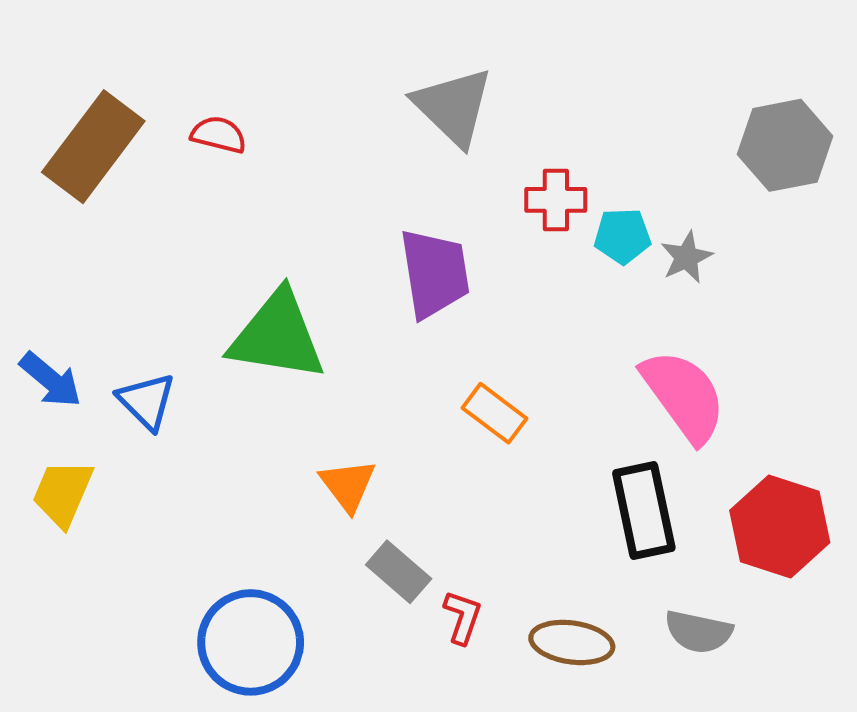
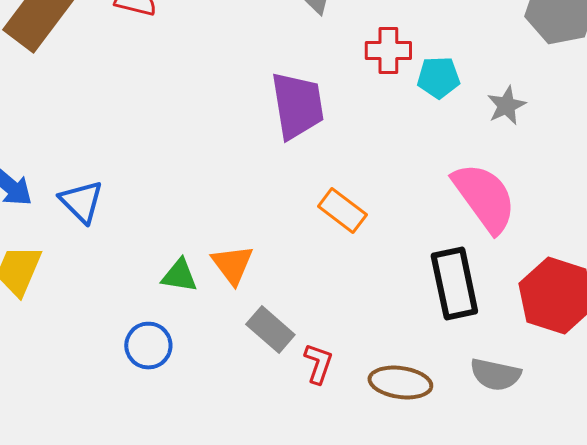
gray star: (686, 257) -> (506, 106), moved
green triangle: (277, 336) -> (179, 276), moved, size x0.5
blue circle: (251, 642) -> (148, 346), moved, size x0.6

